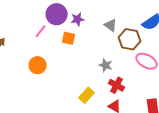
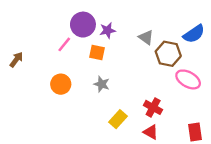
gray star: (106, 65) -> (102, 84), moved

